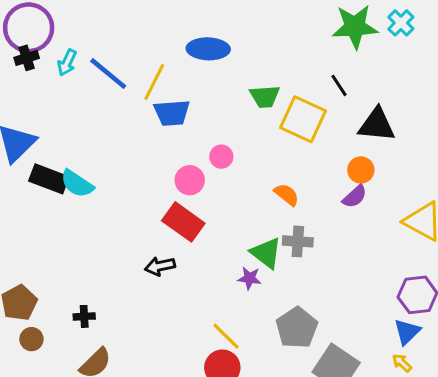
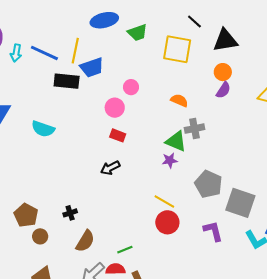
green trapezoid: (265, 96) -> (137, 33), moved
black rectangle: (49, 179) -> (67, 81), moved
red rectangle: (183, 222) -> (118, 135), size x0.6

